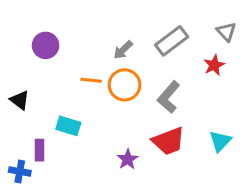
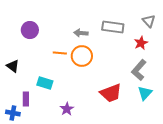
gray rectangle: (172, 41) -> (113, 27), turned 45
gray arrow: (123, 50) -> (81, 33), turned 48
gray L-shape: (169, 97) -> (139, 70), moved
purple star: (128, 159) -> (67, 109), moved

